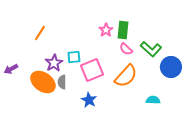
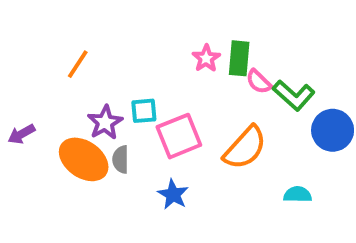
pink semicircle: (126, 49) -> (259, 82), moved

